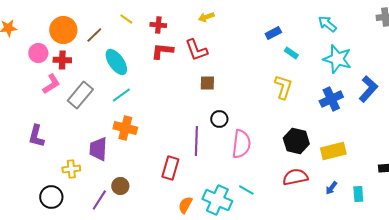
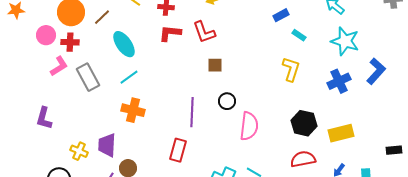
gray rectangle: (80, 95) -> (88, 77), turned -68
purple line: (196, 141) -> (192, 112), moved
purple trapezoid: (98, 149) -> (107, 145), moved
yellow cross: (71, 169) -> (79, 151), turned 30

